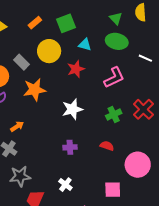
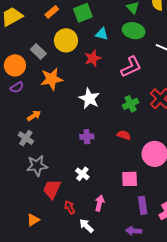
white star: (72, 109) -> (89, 98), turned -30

